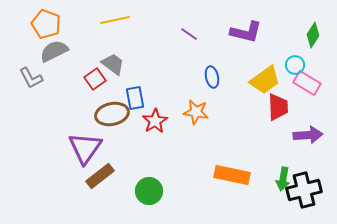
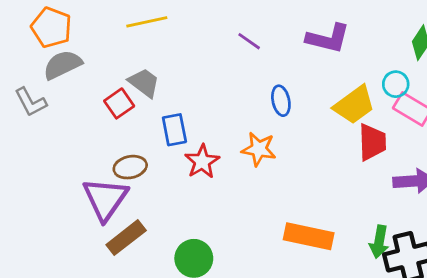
brown ellipse: (112, 114) -> (130, 167), moved, size x0.7

